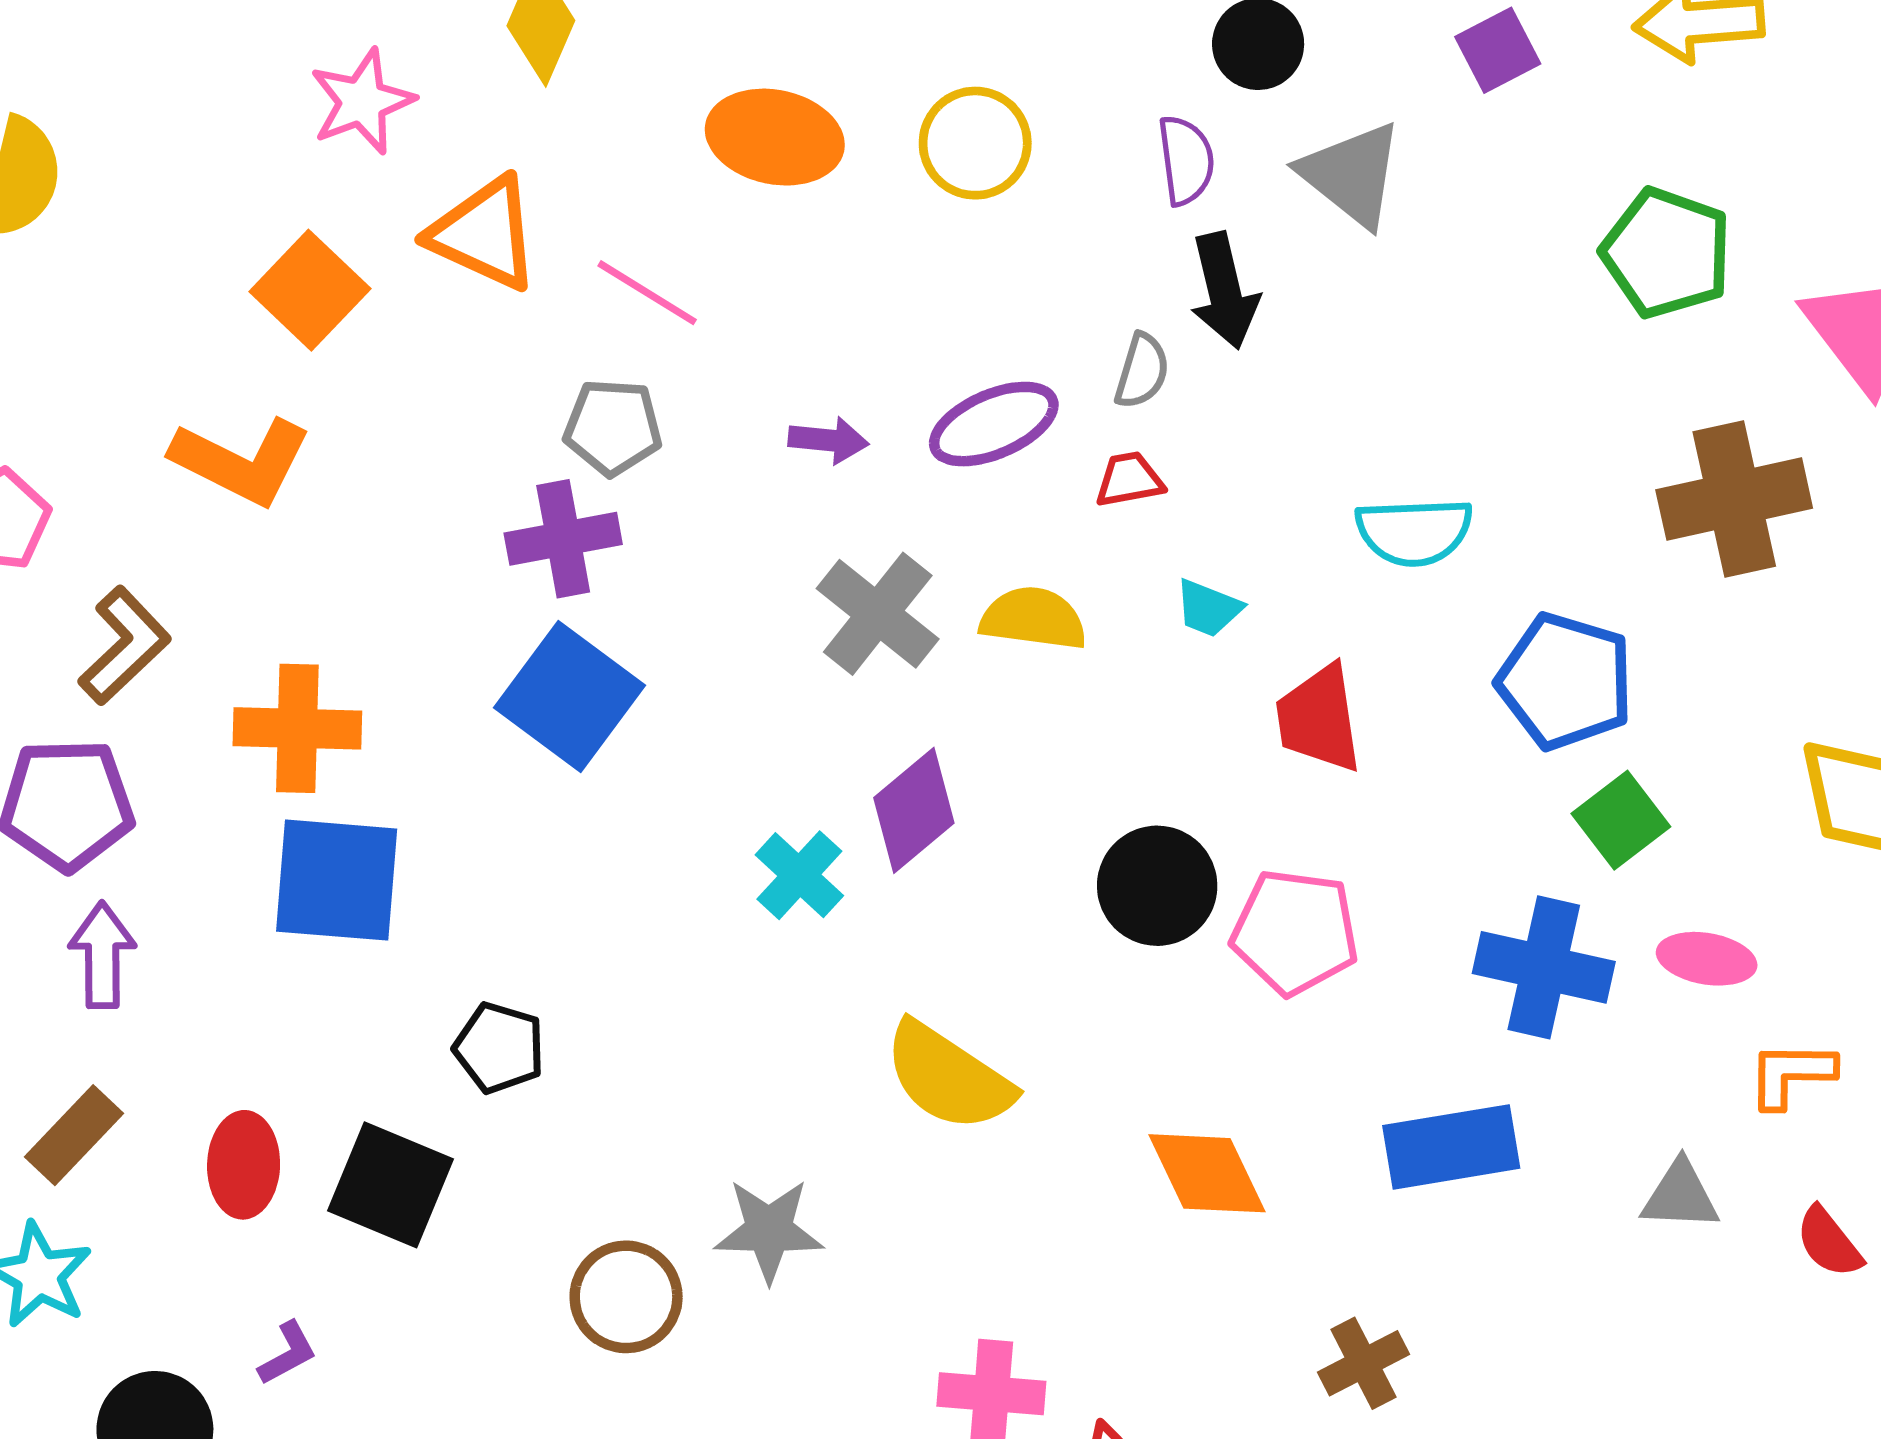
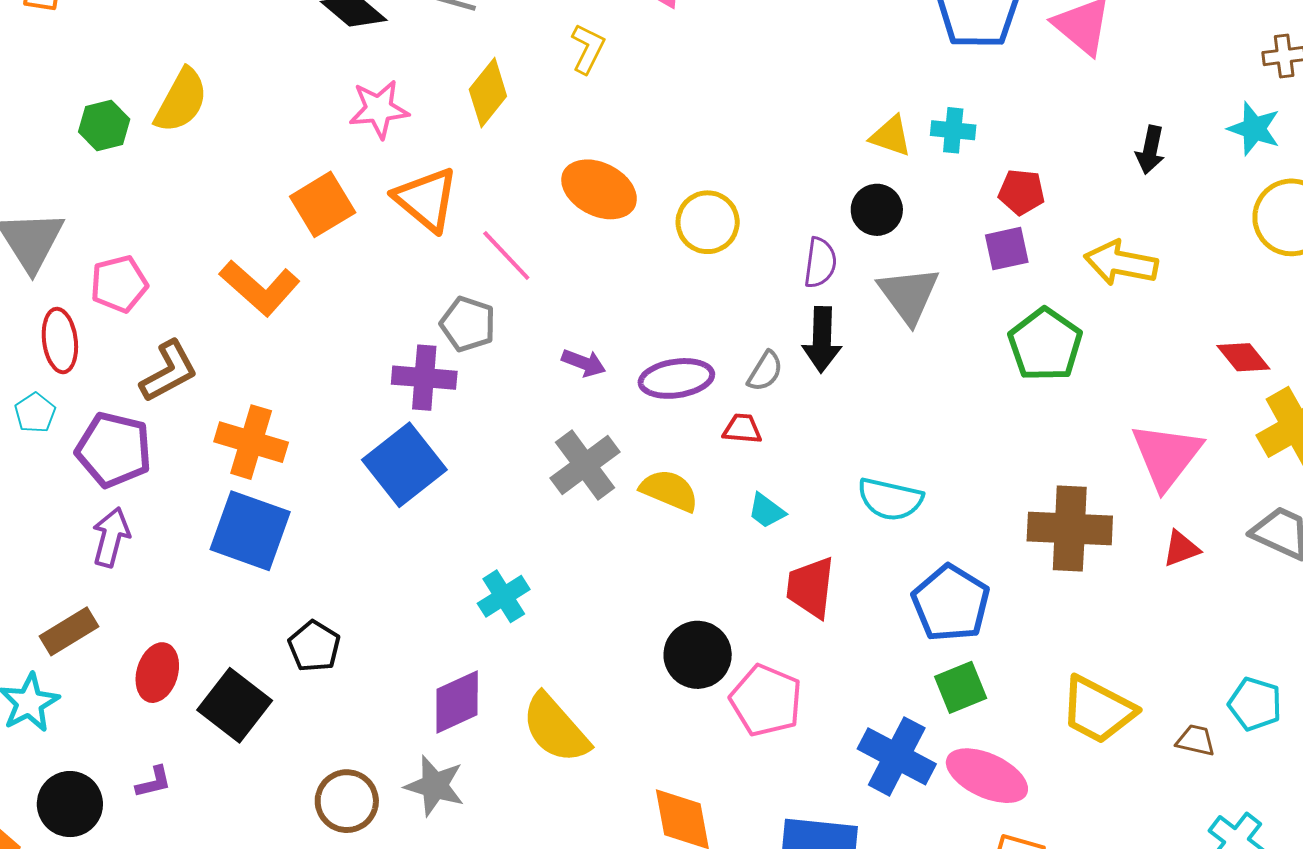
green pentagon: (1667, 253) -> (1045, 345), moved
purple diamond: (914, 810) -> (457, 702), moved
pink ellipse: (1707, 959) -> (987, 776), size x1.5

